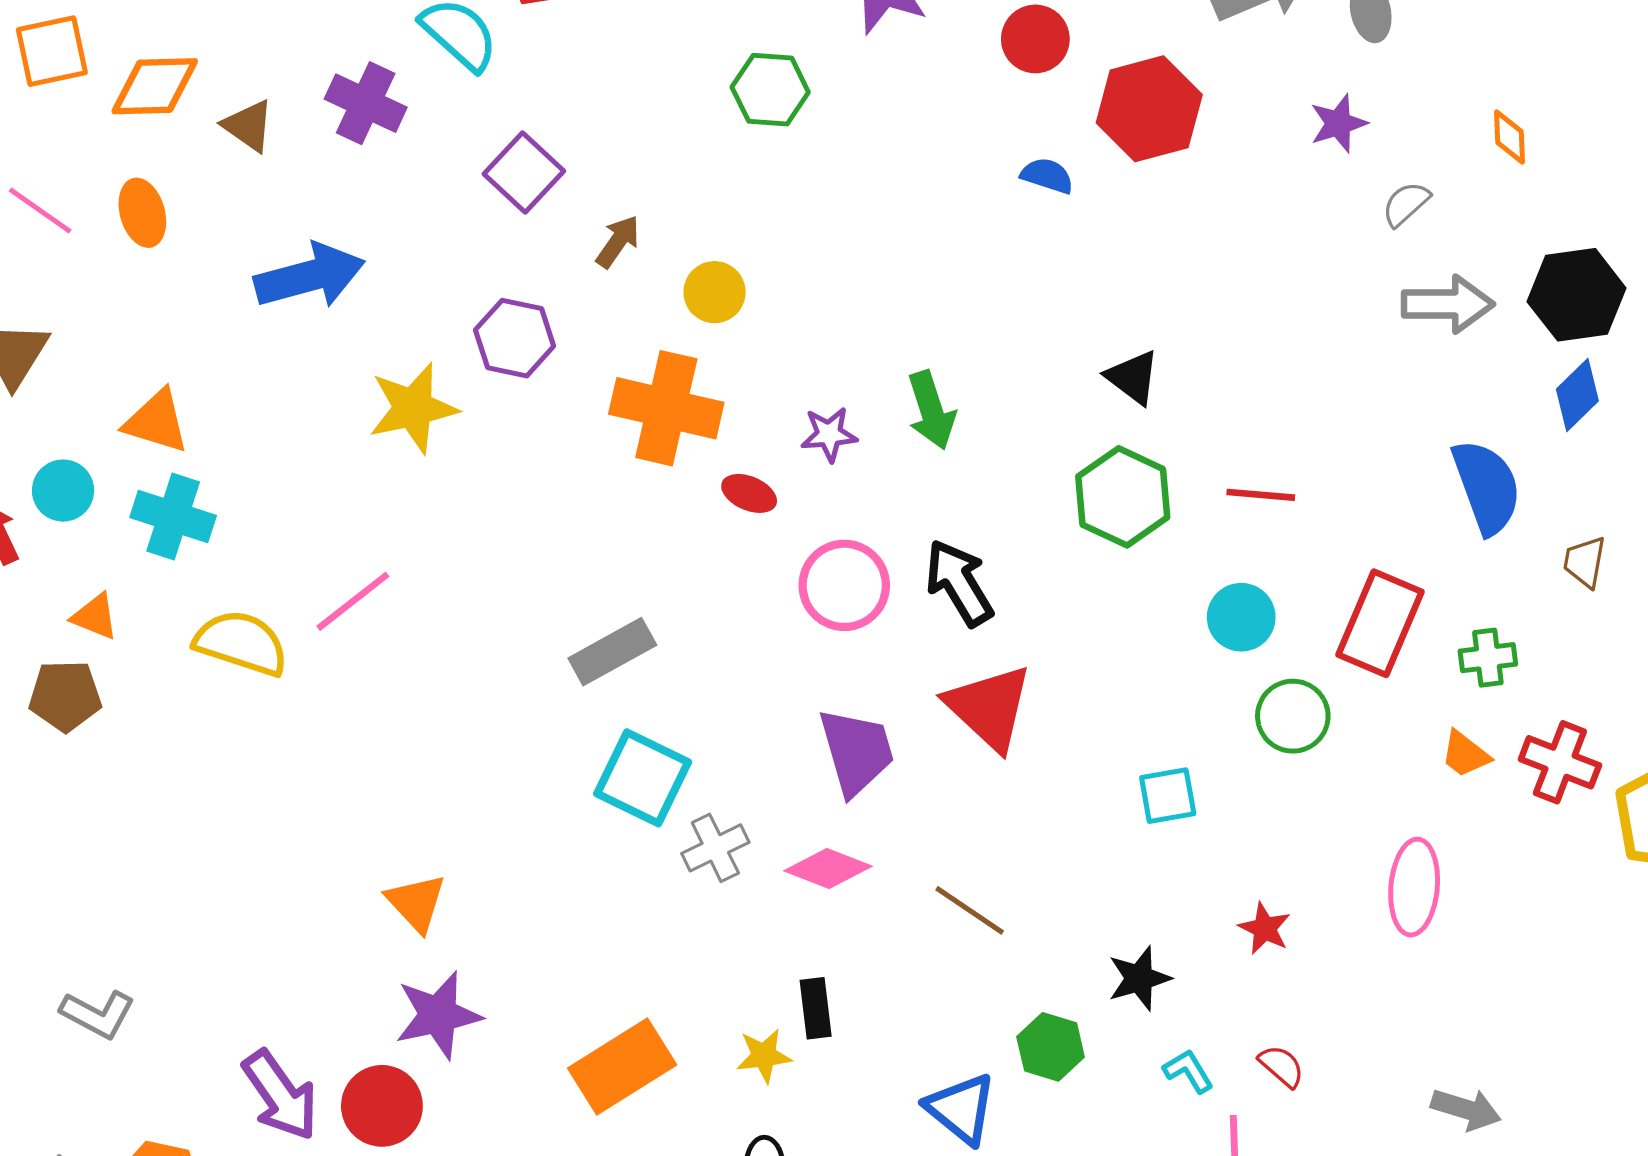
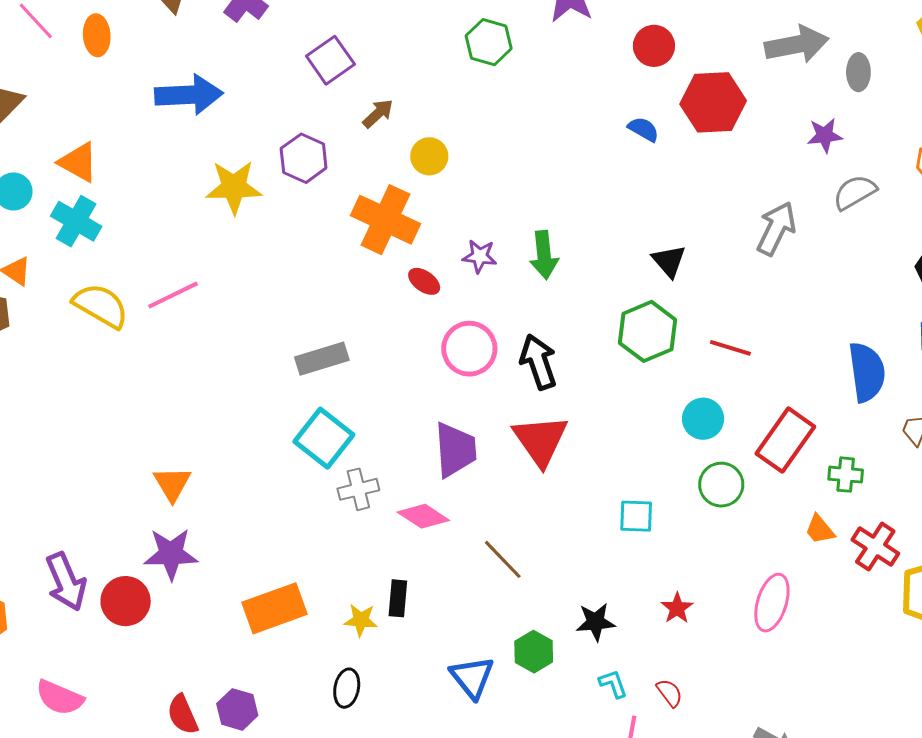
gray semicircle: (1406, 204) -> (855, 192), size x1.4
gray arrow: (1448, 304) -> (776, 228), moved, turned -76

